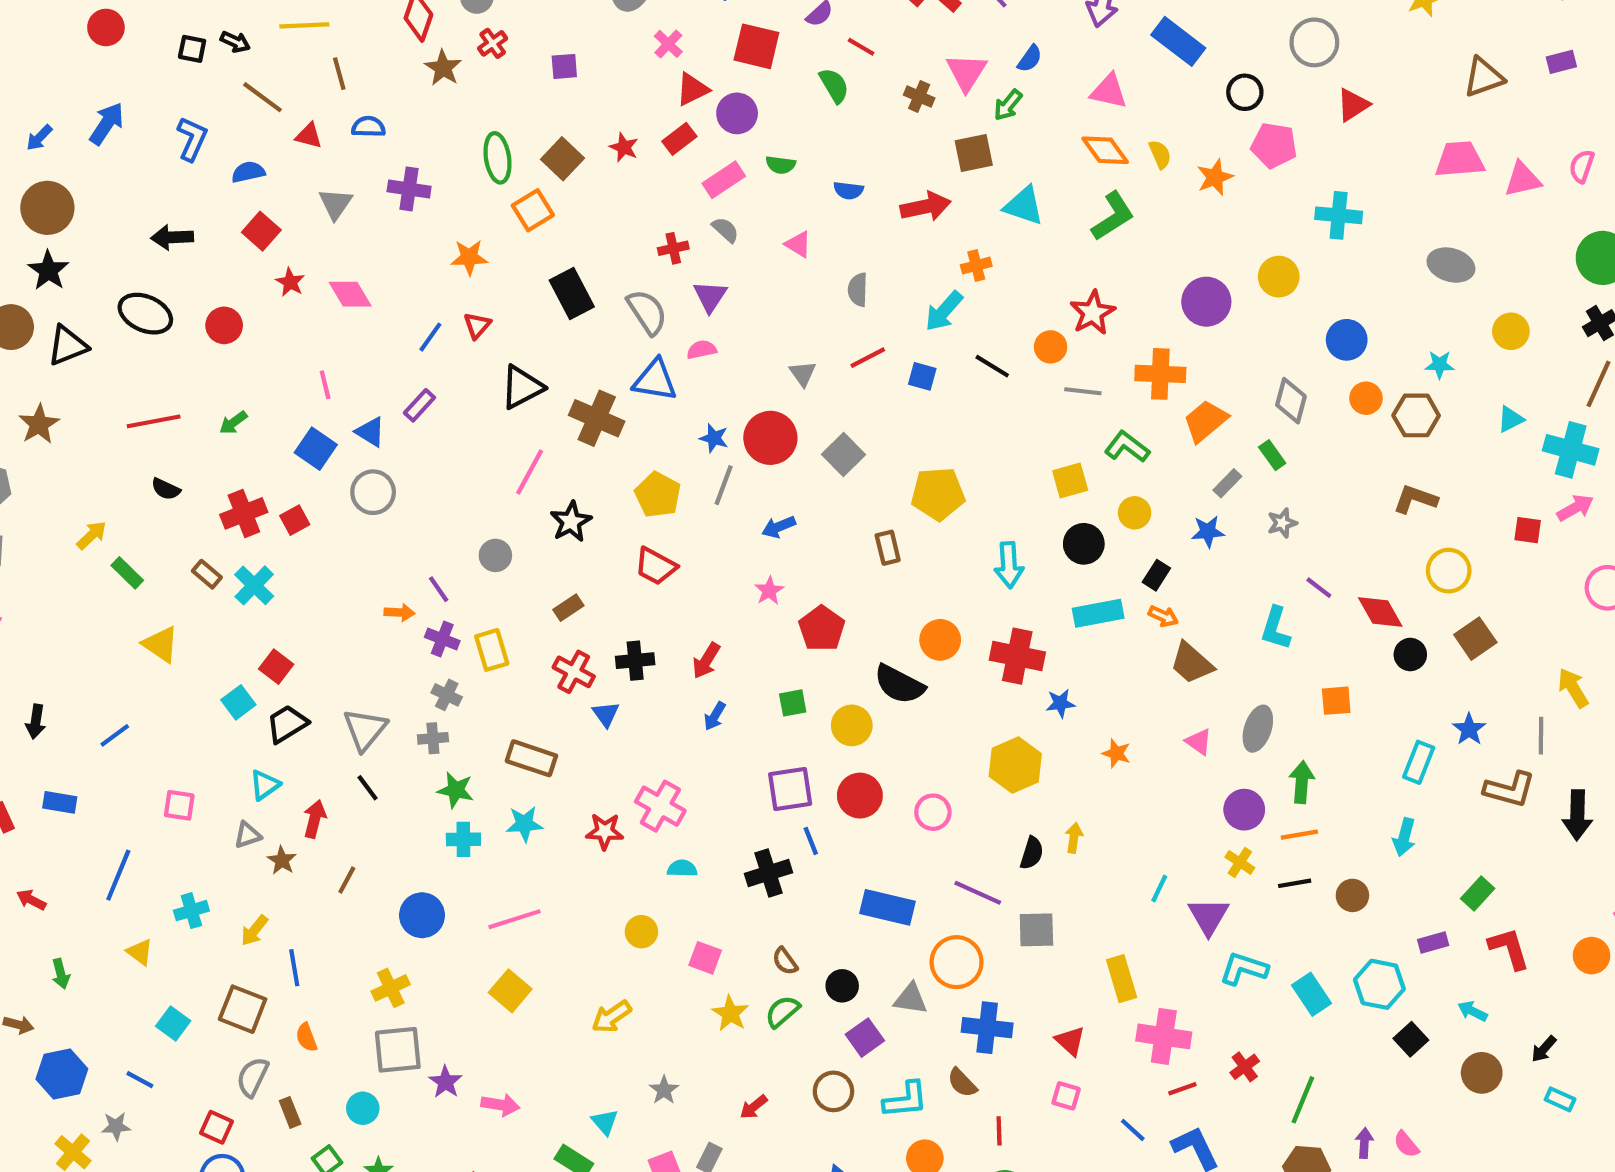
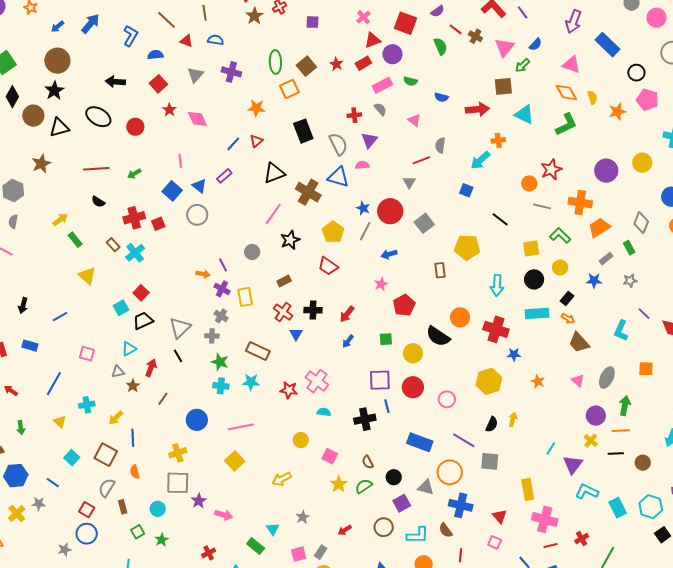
brown cross: (919, 97) -> (475, 36), moved
red line: (868, 358) -> (421, 160), moved
black line: (992, 366) -> (500, 219), moved

